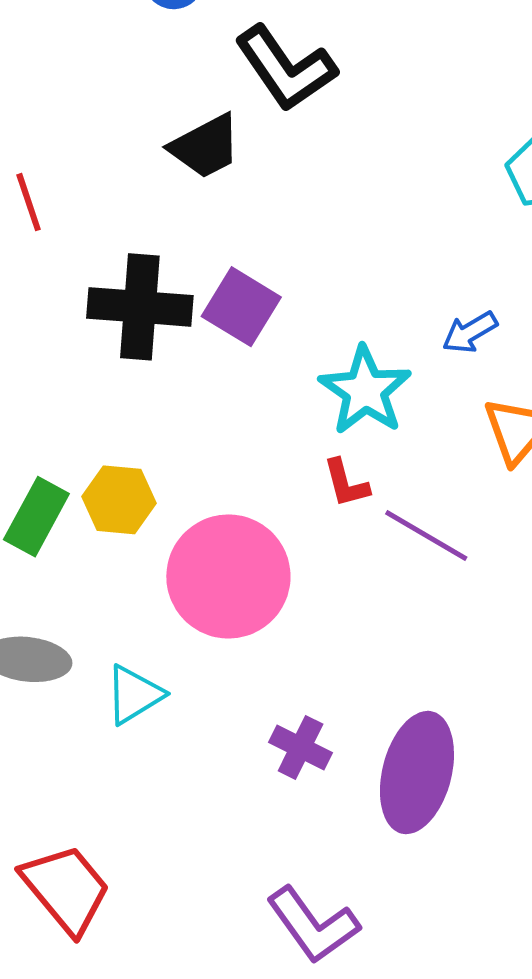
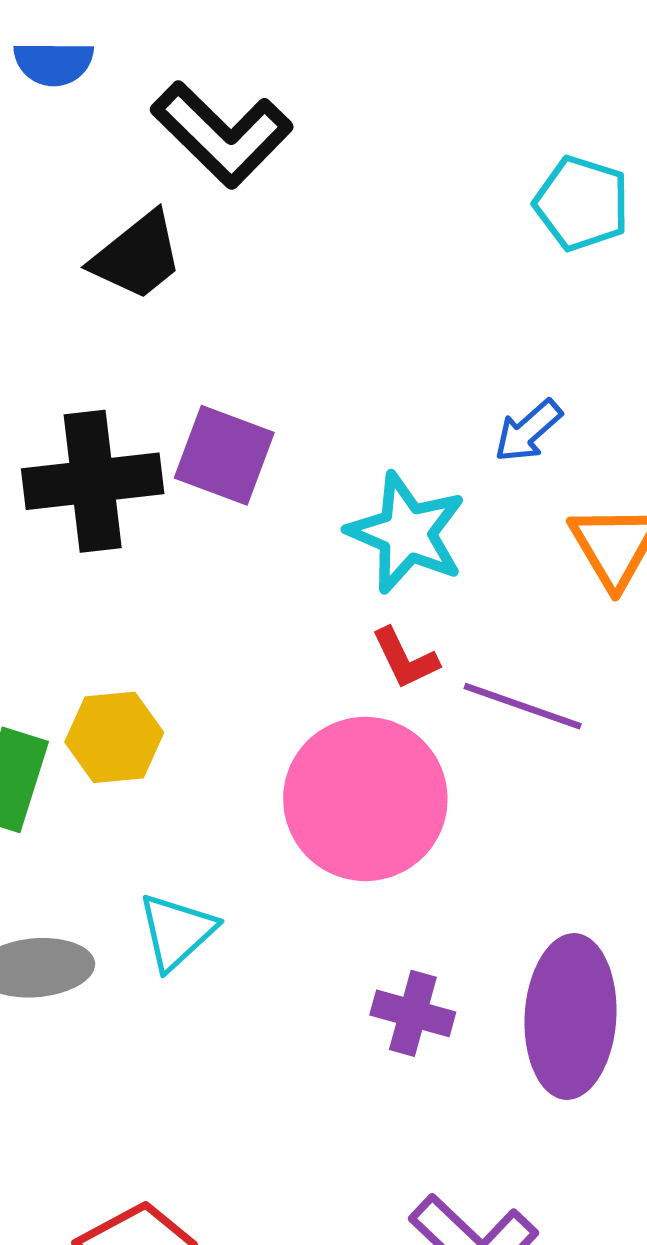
pink circle: (228, 576) -> (365, 799), moved
cyan triangle: (134, 695) -> (177, 931), moved

